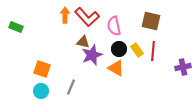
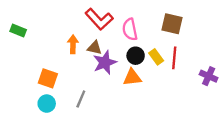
orange arrow: (65, 15) -> (73, 44), moved
purple cross: (183, 67) -> (209, 76), turned 35
orange triangle: (116, 68) -> (132, 77), turned -36

